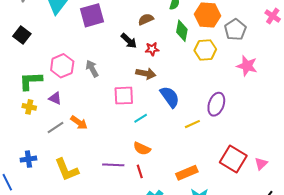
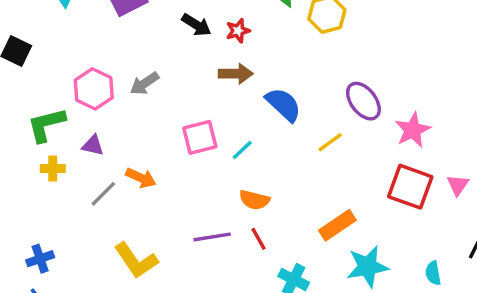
pink star: (247, 66) -> (413, 130), moved, turned -30
gray arrow: (92, 69) -> (144, 83), turned -84
pink square: (124, 96) -> (200, 137), moved
purple ellipse: (216, 104) -> (363, 101), turned -45
blue cross: (28, 159) -> (40, 259), moved

